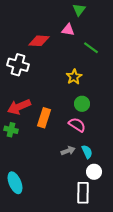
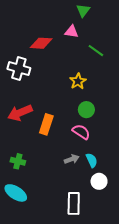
green cross: (11, 130) -> (18, 161), moved
cyan ellipse: (15, 183) -> (16, 193), turned -35
white rectangle: (83, 193) -> (74, 203), moved

